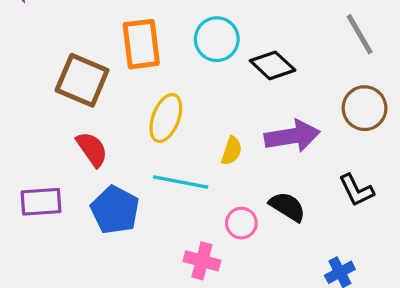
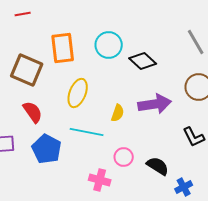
black semicircle: (287, 207) -> (158, 166), moved

